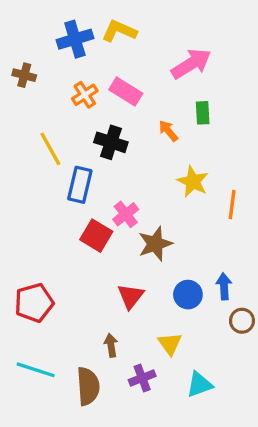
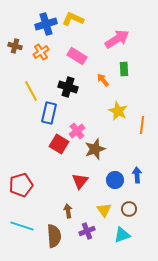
orange cross: (85, 95) -> (41, 52), moved
brown circle: (242, 321) -> (129, 209), moved

